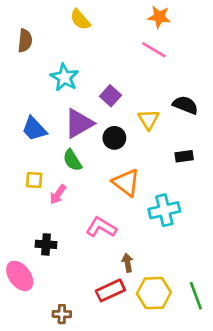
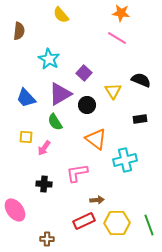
pink L-shape: (101, 227) -> (77, 173), turned -40
black cross: (46, 244) -> (44, 184), moved
brown arrow: (128, 263) -> (97, 200), turned 96

